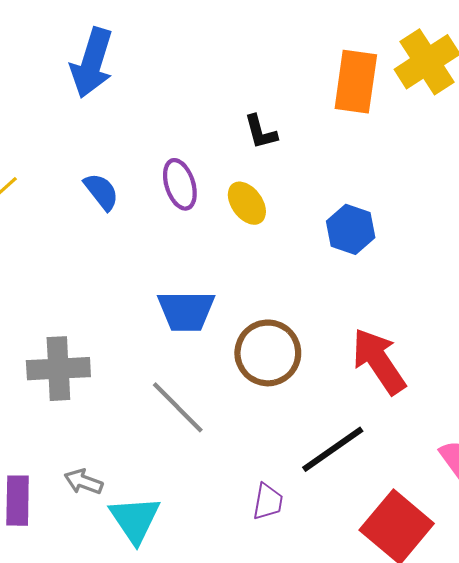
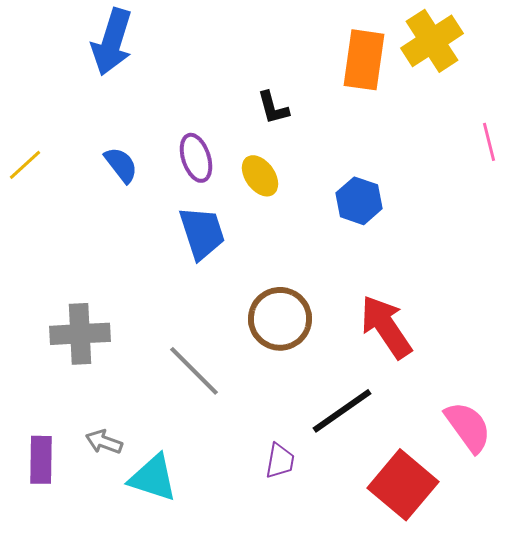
blue trapezoid: (186, 311) -> (202, 233), moved, turned -108
cyan triangle: (135, 519) -> (153, 478), turned -38

